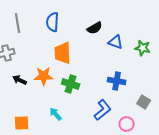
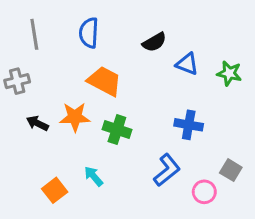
orange trapezoid: (63, 53) -> (104, 81), turned 120
gray square: (144, 102) -> (231, 170), moved
orange square: (22, 123) -> (55, 190), moved, turned -35

